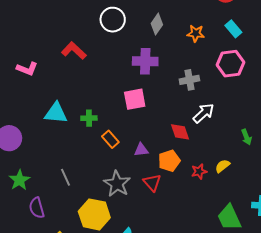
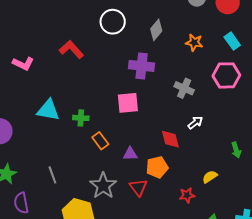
gray cross: (189, 80) -> (184, 88), turned 30
white arrow: (204, 113) -> (195, 123), size x0.7
red star: (199, 171) -> (187, 195), moved

